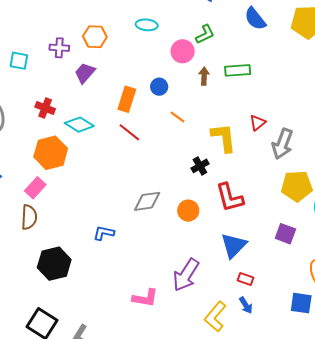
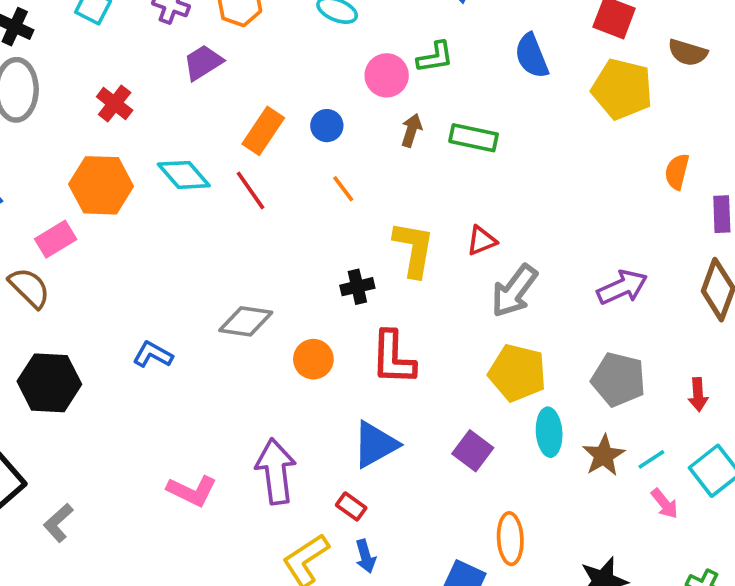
cyan diamond: (79, 125) -> (184, 175), moved
brown semicircle: (29, 217) -> (29, 288), turned -65
purple arrow: (186, 275) -> (276, 471), turned 124
red rectangle: (245, 279) -> (351, 506), moved

